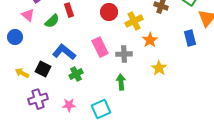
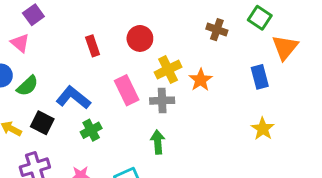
red rectangle: (69, 10) -> (93, 46), moved
green semicircle: (52, 21) -> (27, 86), moved
yellow cross: (134, 21) -> (168, 70), moved
yellow star: (159, 68) -> (263, 129), moved

